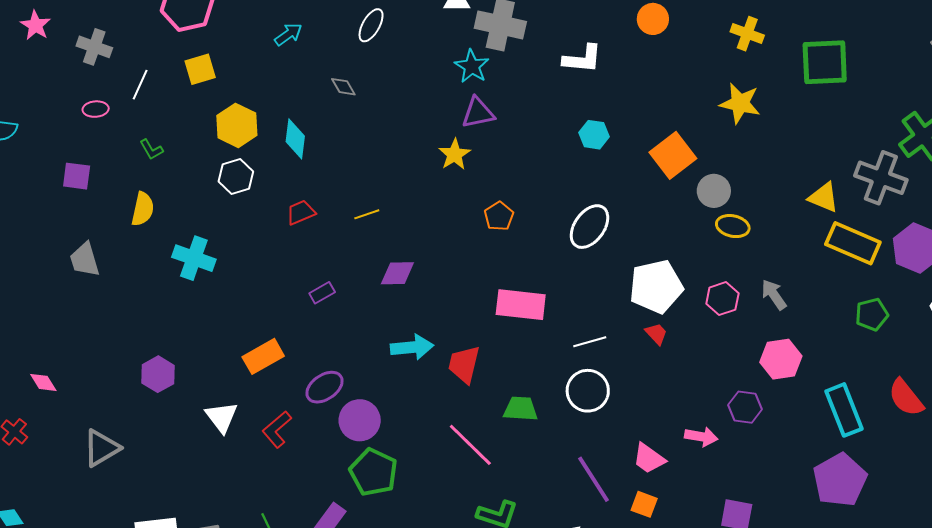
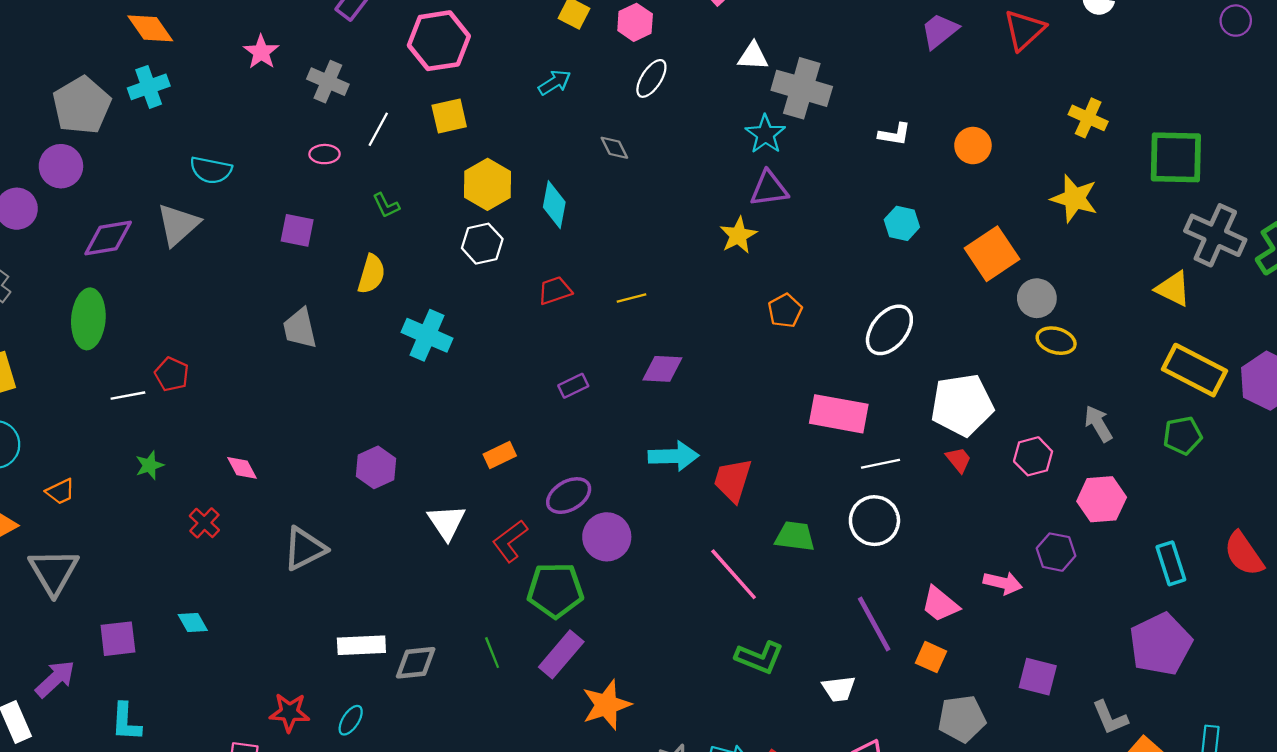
orange circle: (653, 19) -> (973, 146), moved
white L-shape: (582, 59) -> (895, 134), size x0.7
gray cross: (881, 178) -> (1215, 235), moved
yellow triangle: (824, 197) -> (1173, 289), moved
pink hexagon: (722, 299) -> (1033, 456), moved
pink rectangle: (521, 305) -> (839, 414), moved
green pentagon: (872, 314) -> (1183, 436), moved
orange rectangle: (263, 356) -> (500, 455), size x0.7
cyan rectangle: (844, 410) -> (1171, 563), size x0.7
green pentagon: (374, 472) -> (555, 590), moved, turned -30

